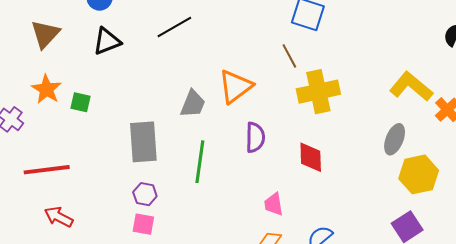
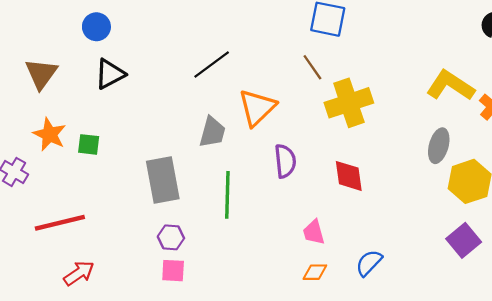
black line: (174, 27) -> (212, 65), moved
red arrow: (59, 217) -> (79, 273), turned 124

